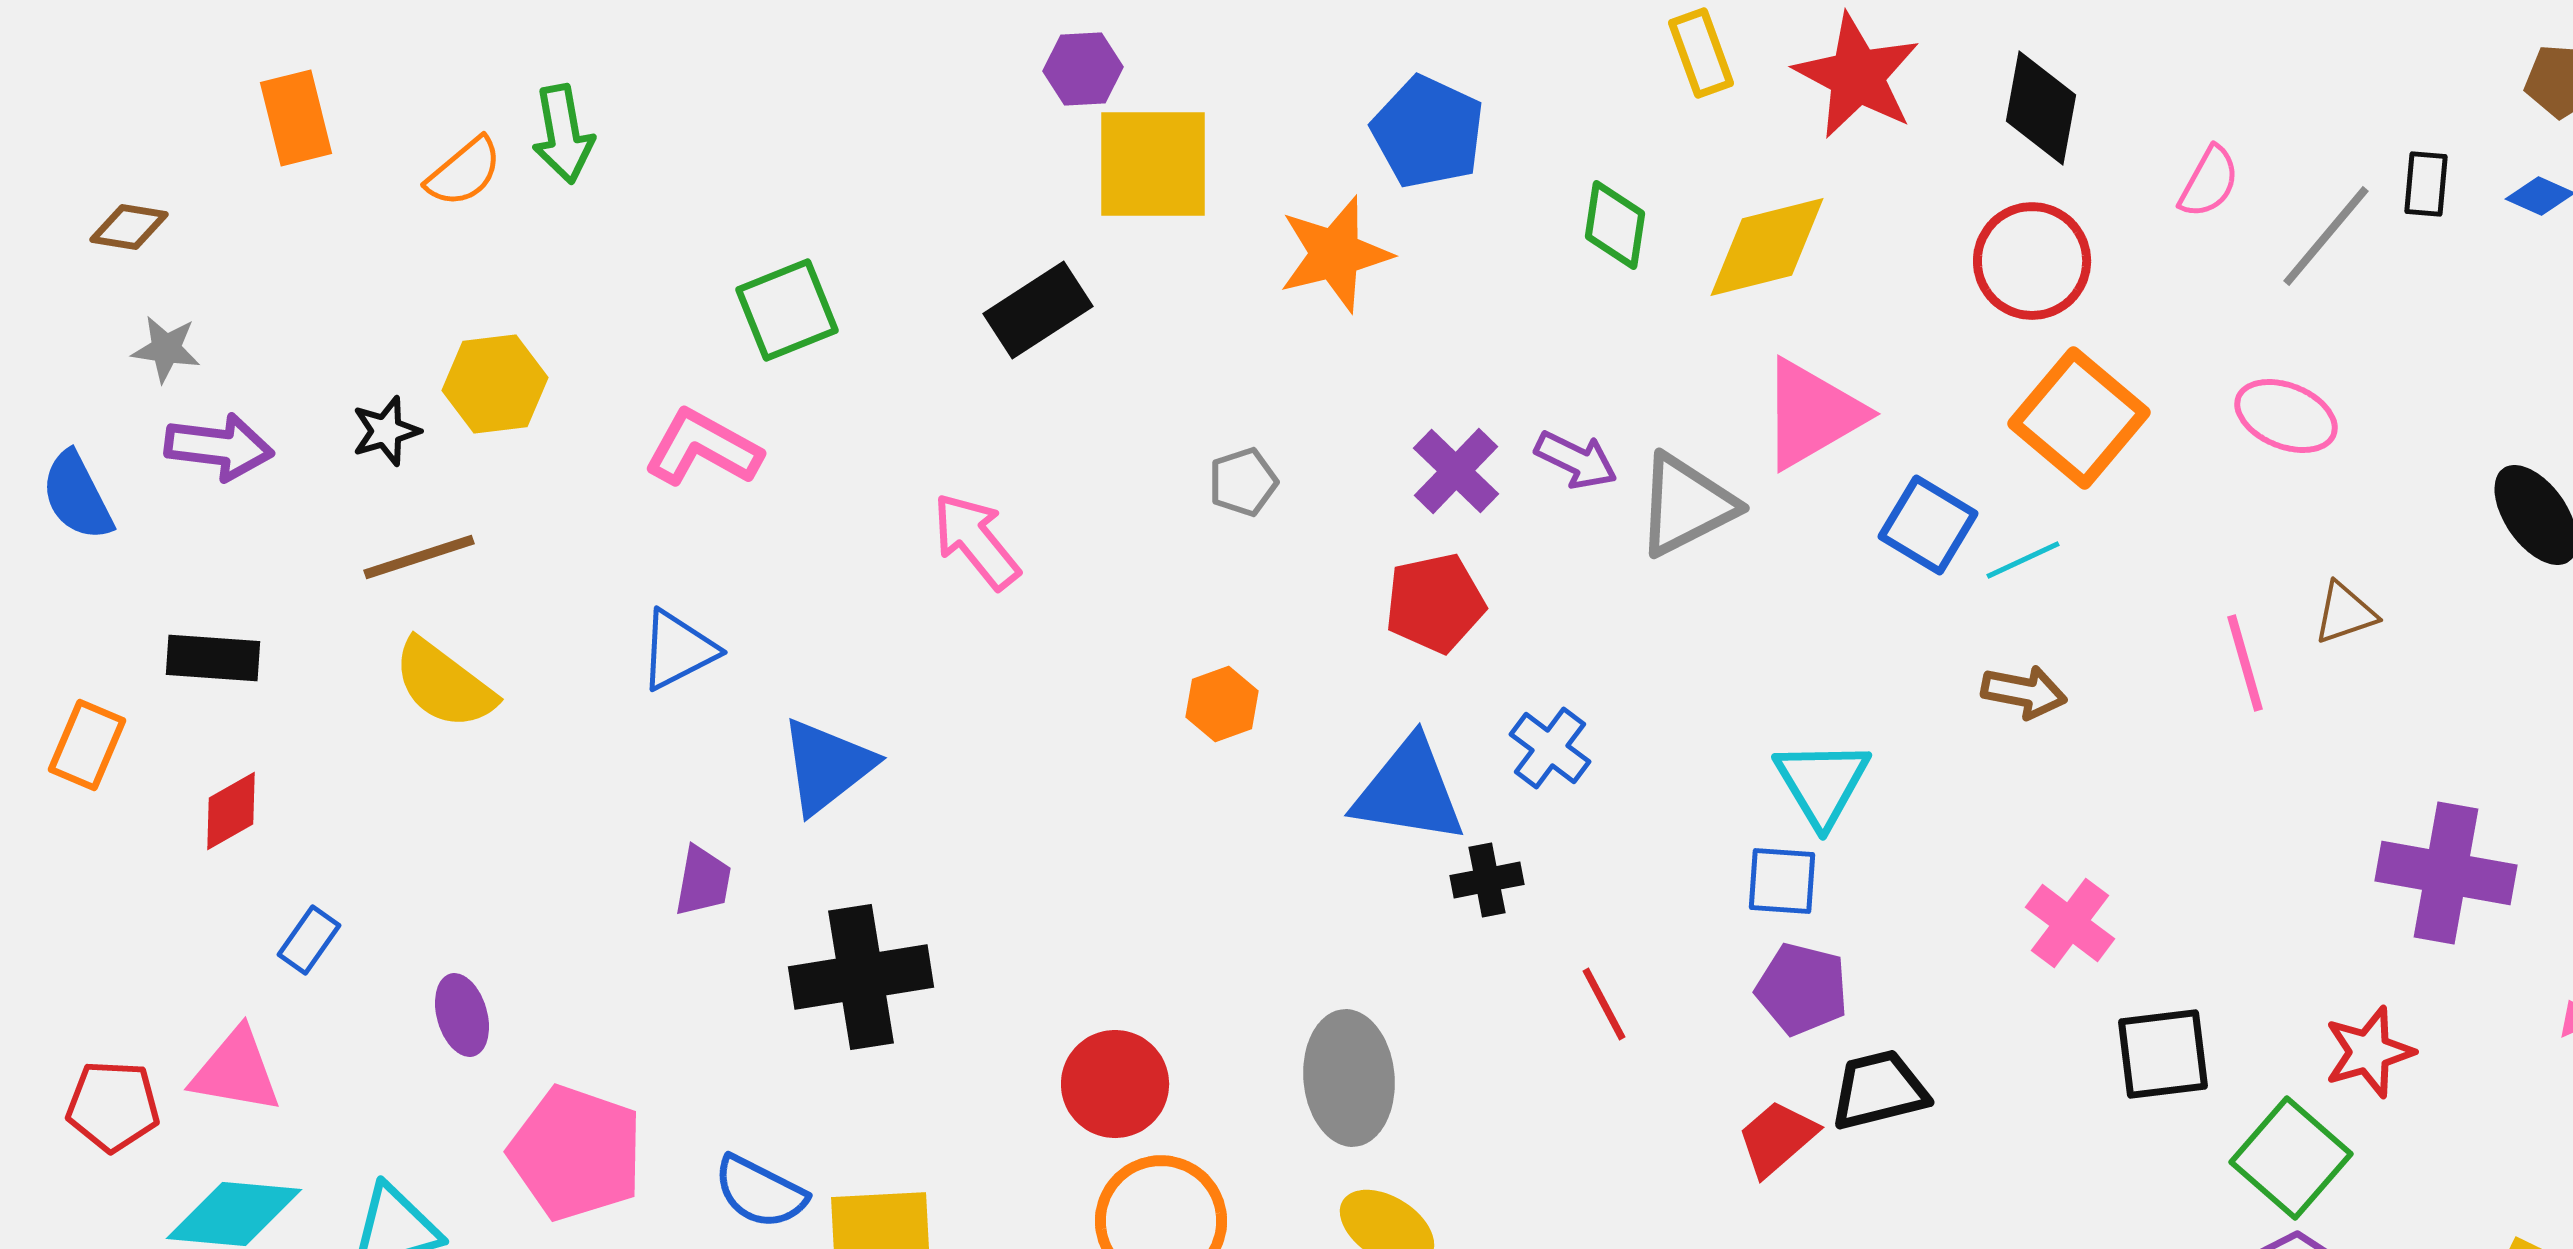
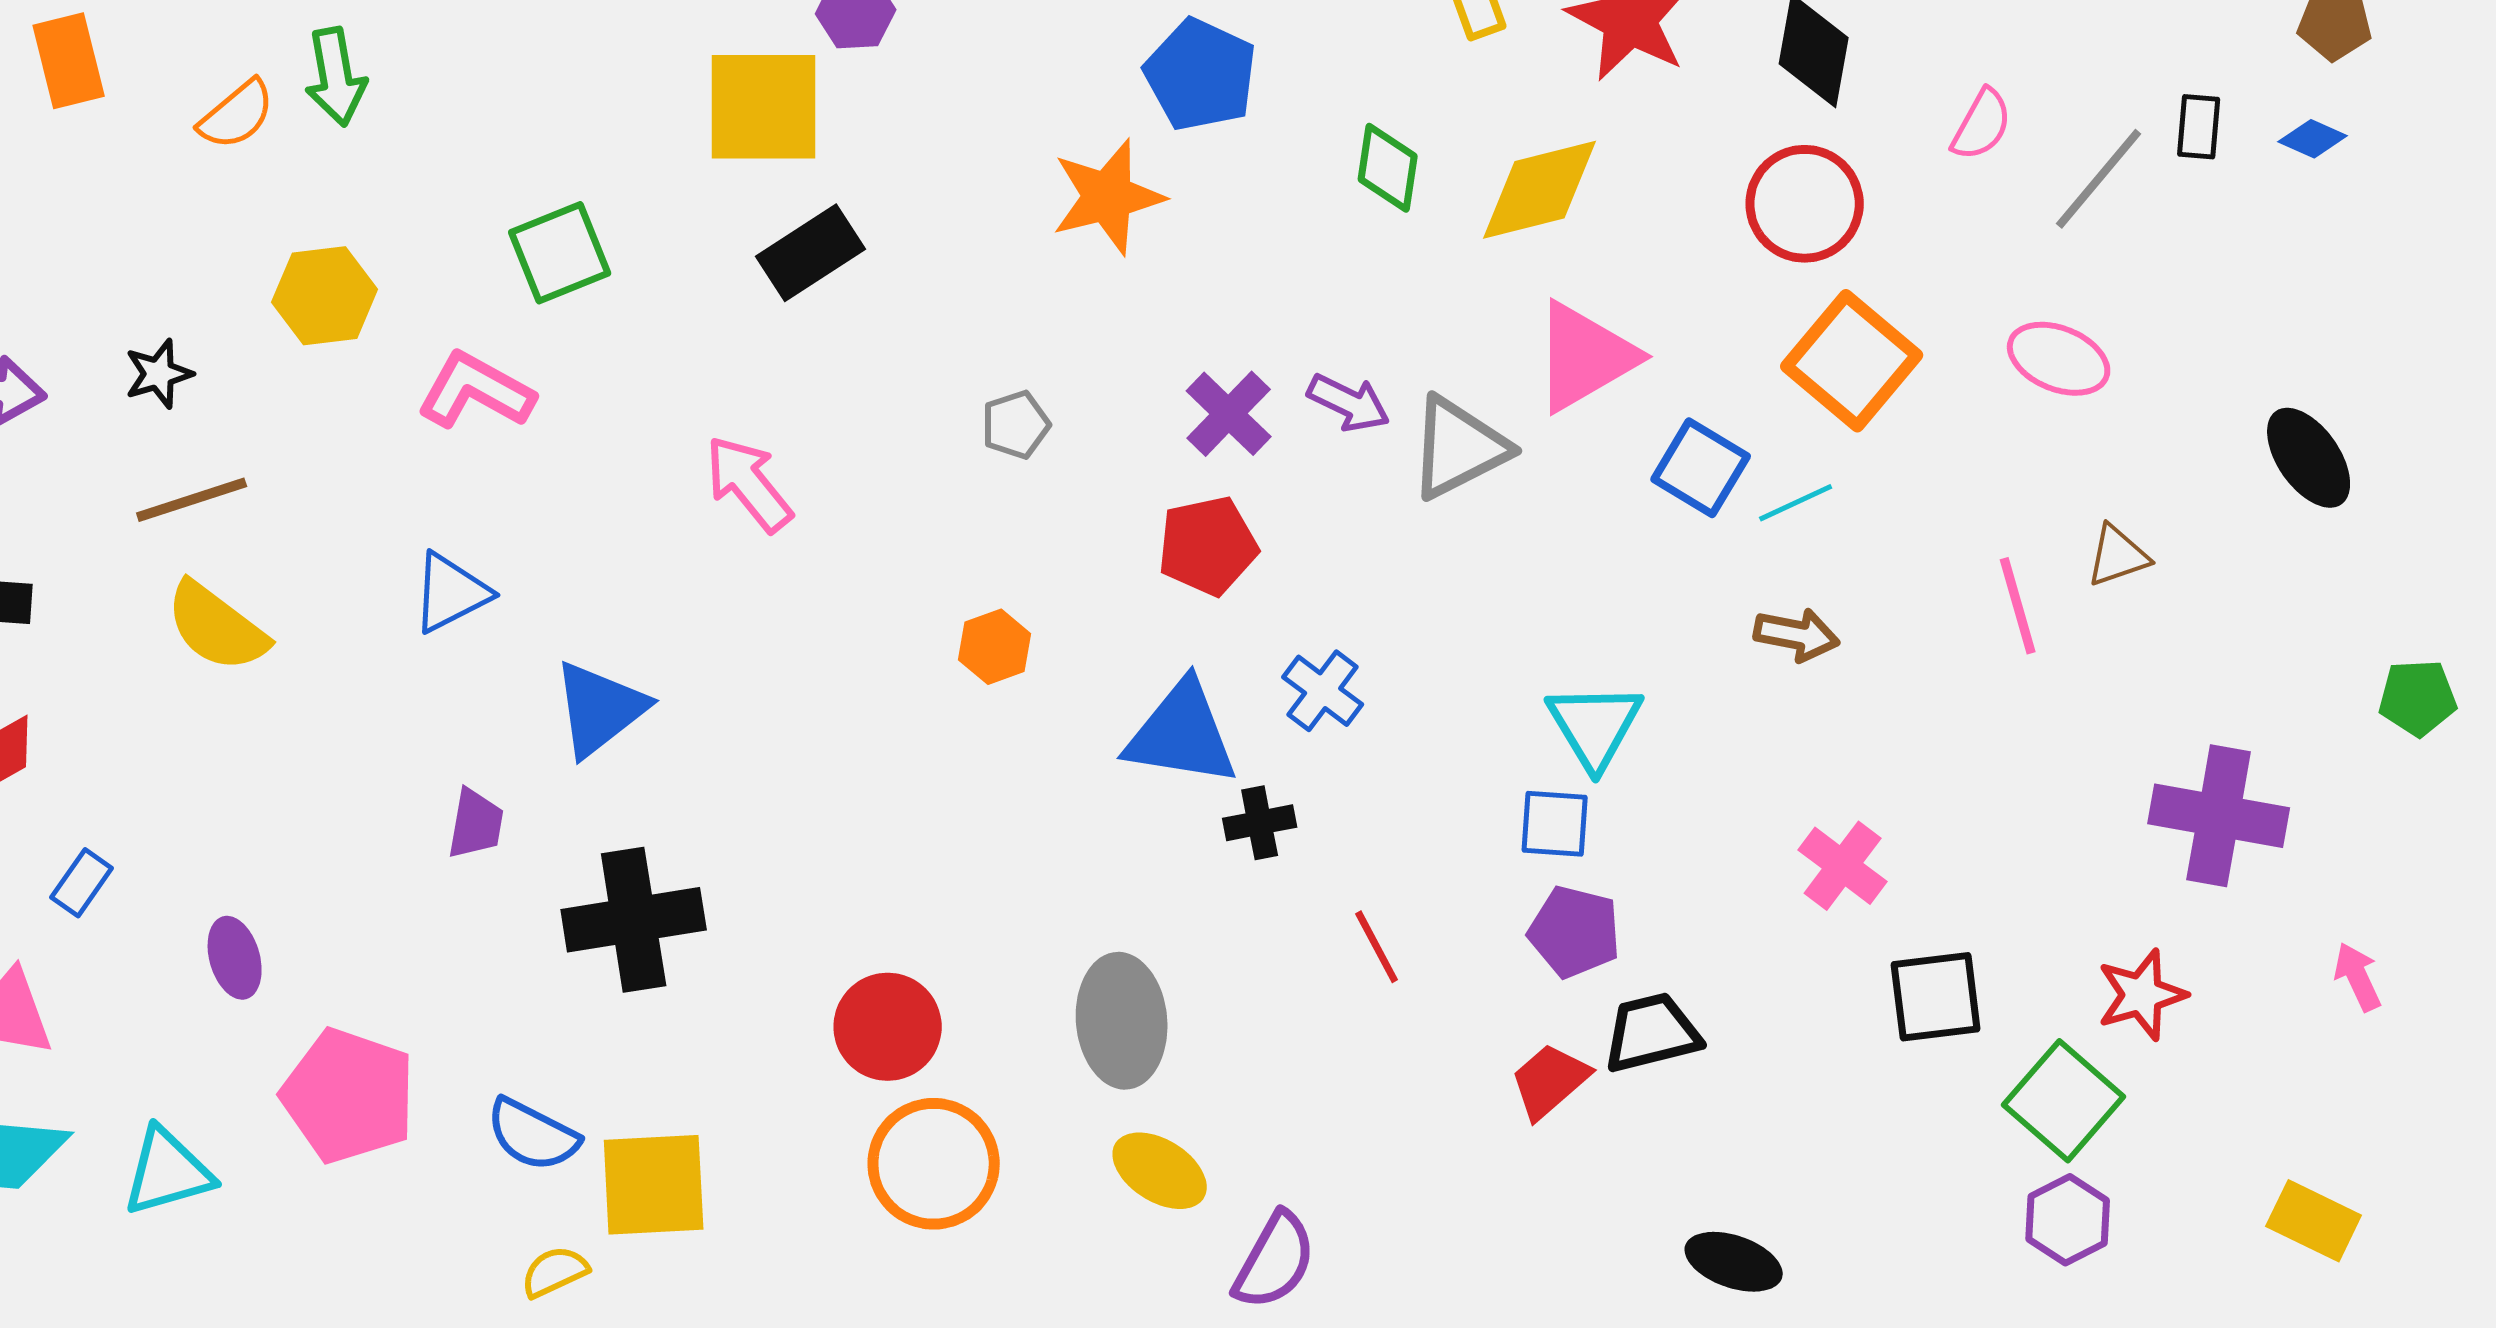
yellow square: (1153, 164) -> (764, 107), moved
yellow hexagon: (495, 384) -> (325, 296), moved

